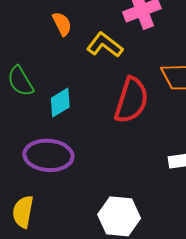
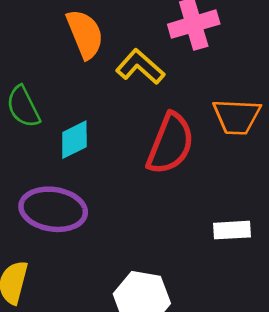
orange semicircle: (62, 24) -> (85, 34), size x1.5

